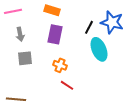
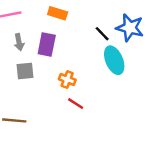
black line: (89, 27) -> (102, 34), turned -72
purple rectangle: (55, 34) -> (47, 45), moved

